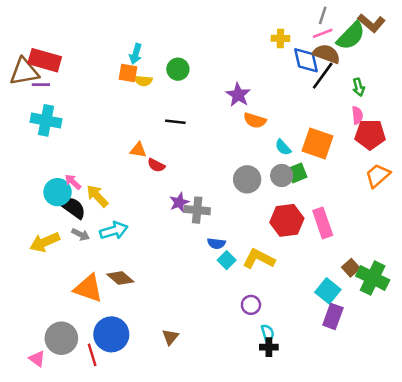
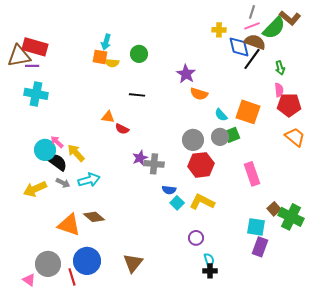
orange trapezoid: (378, 176) -> (295, 137), turned 80
red hexagon: (287, 220) -> (201, 165), moved
cyan square: (328, 291) -> (256, 227), turned -30
brown triangle: (170, 337) -> (133, 263), size x1.5

